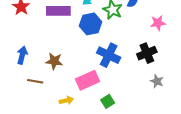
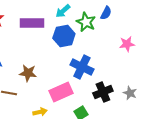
pink star: (158, 23) -> (127, 44), moved
black cross: (147, 53) -> (103, 92), moved

